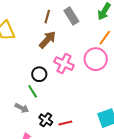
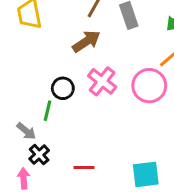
green line: (33, 91) -> (47, 111), turned 32
black cross: (46, 120) -> (39, 155), moved

